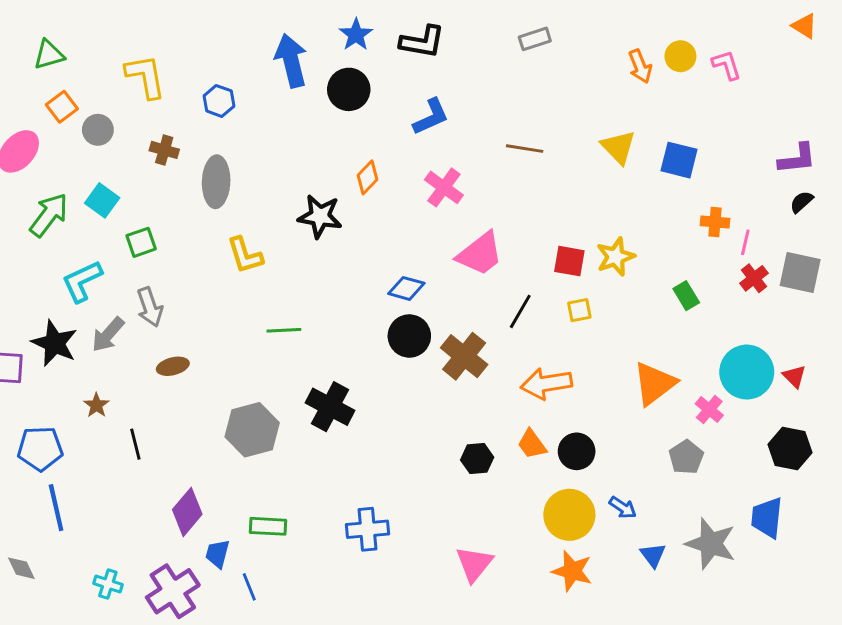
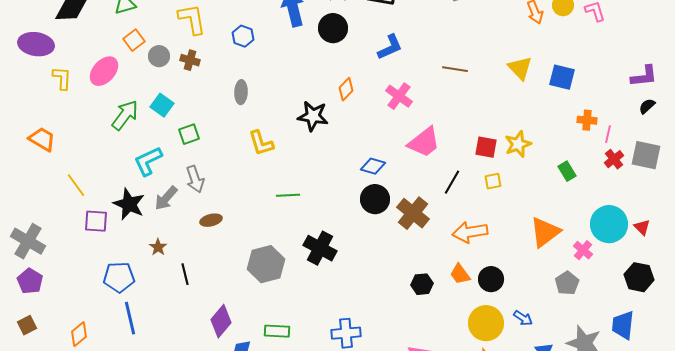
brown cross: (164, 150) -> (190, 60), moved
gray ellipse: (216, 182) -> (241, 92), size x0.7

